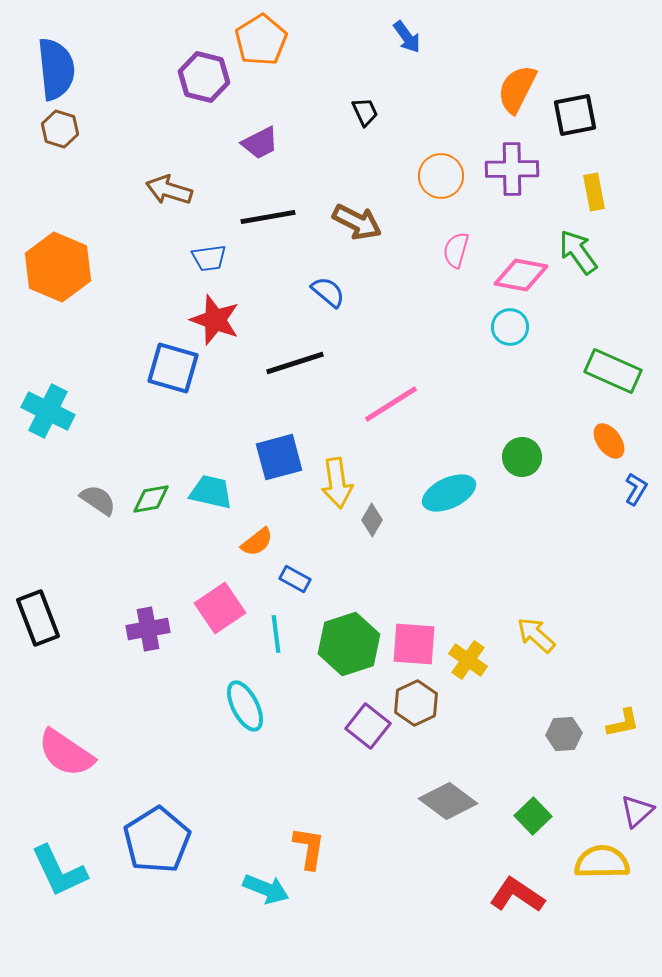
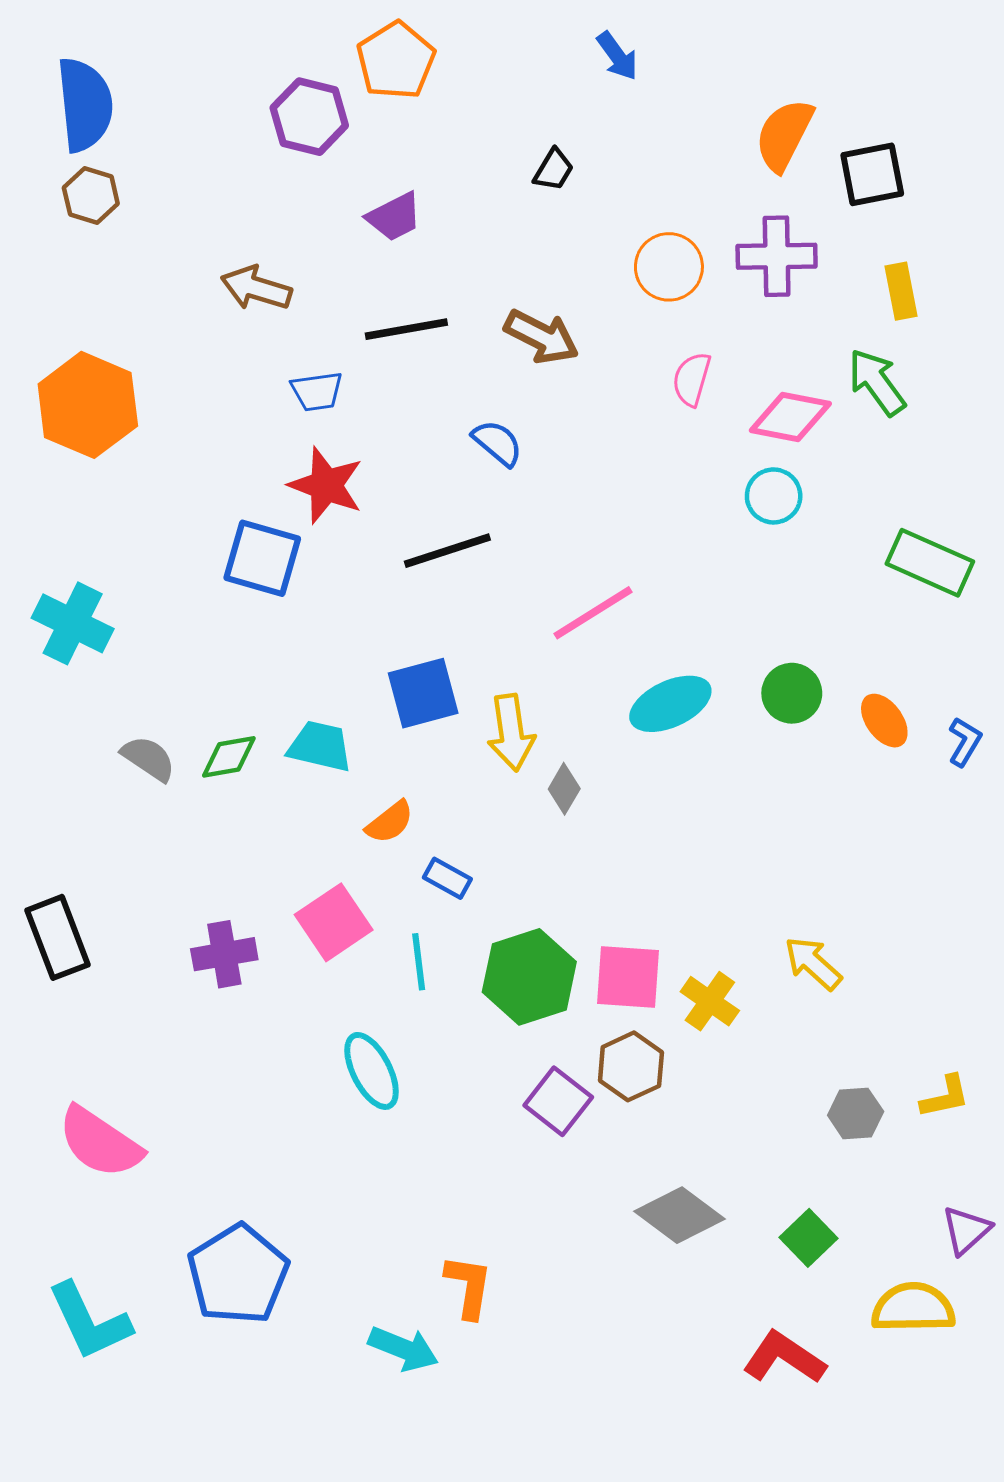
black trapezoid: (365, 112) -> (554, 170), turned 56
orange ellipse: (609, 441) -> (884, 721), moved
cyan ellipse: (449, 493) -> (670, 704), moved

